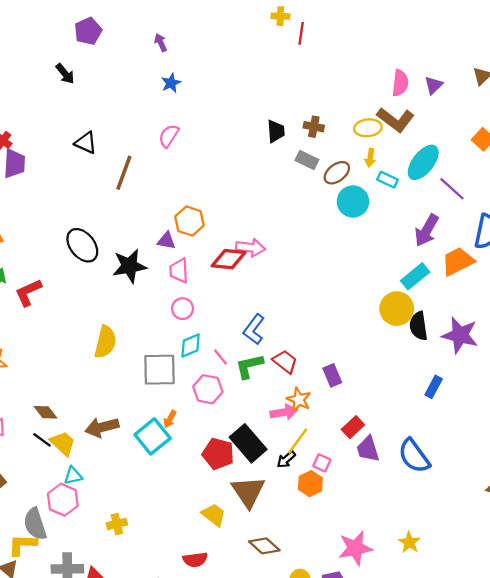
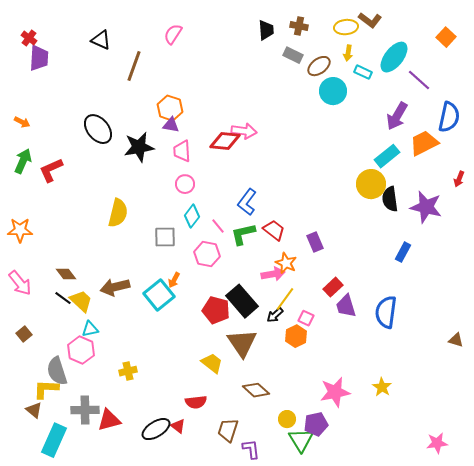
brown L-shape: (396, 120) -> (370, 20), size x0.7
orange hexagon: (189, 221) -> (170, 108), moved
cyan diamond: (191, 345) -> (192, 216), turned -30
gray square: (159, 370) -> (165, 237), size x0.7
blue semicircle: (414, 456) -> (386, 312), turned 44

